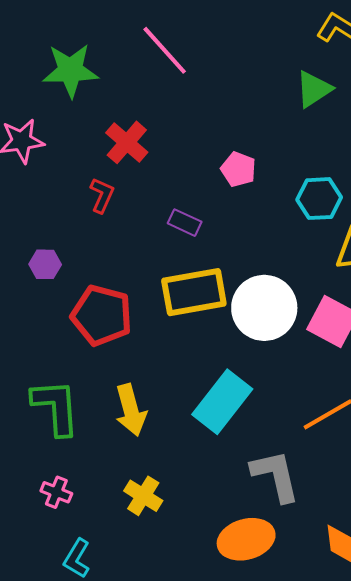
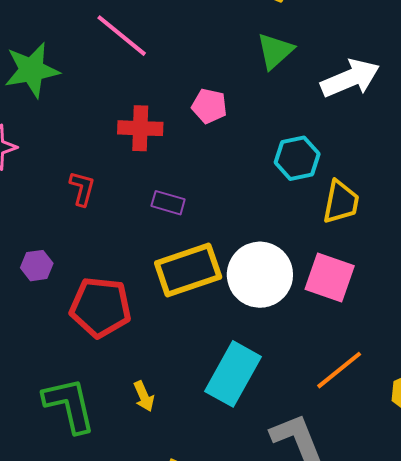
red cross: (127, 142) -> (140, 128), moved, turned -30
pink pentagon: (238, 169) -> (209, 106), moved
yellow arrow: (131, 410) -> (144, 396), size x0.6

